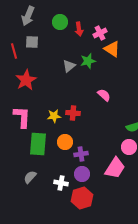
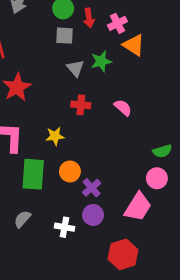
gray square: (32, 42) -> (64, 36), moved
gray triangle: (69, 66) -> (75, 68), turned -32
red cross: (73, 113) -> (81, 105), moved
purple cross: (81, 154) -> (92, 188), turned -32
red hexagon: (82, 198) -> (123, 254), moved

